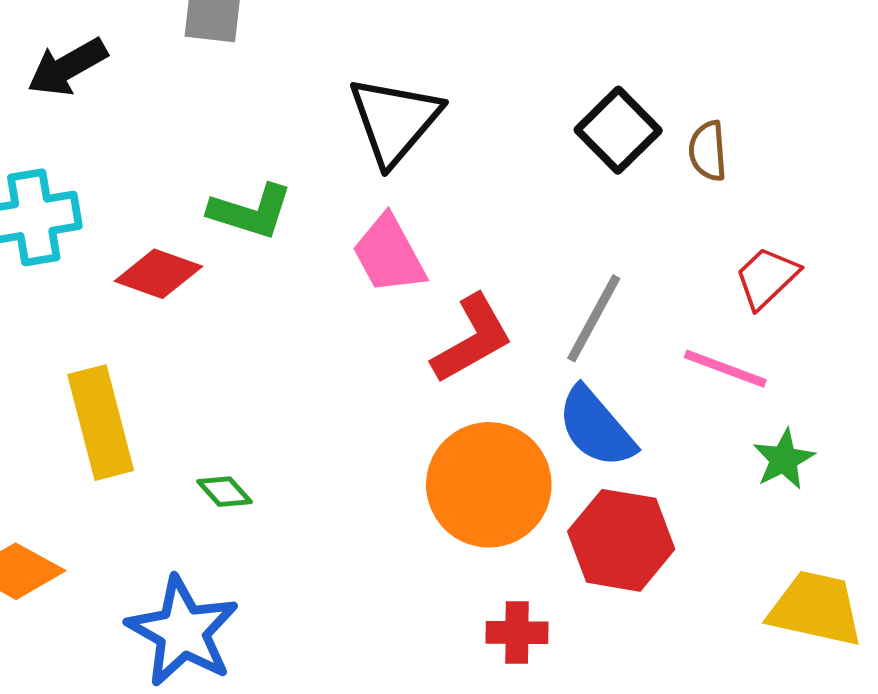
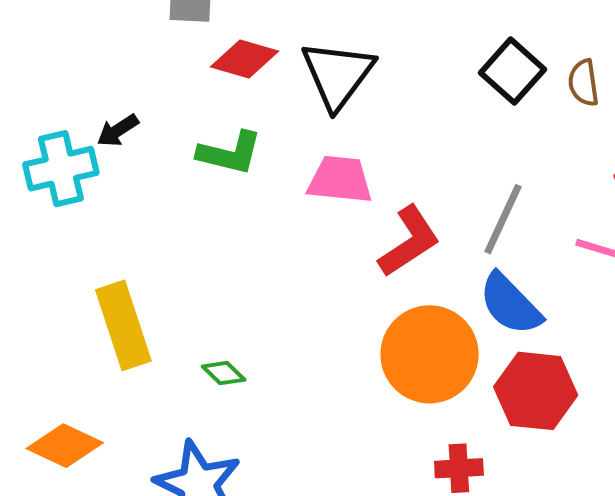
black arrow: (67, 67) -> (118, 130), moved, size x0.7
pink trapezoid: (389, 254) -> (340, 180), turned 128
red diamond: (158, 274) -> (244, 59), moved

